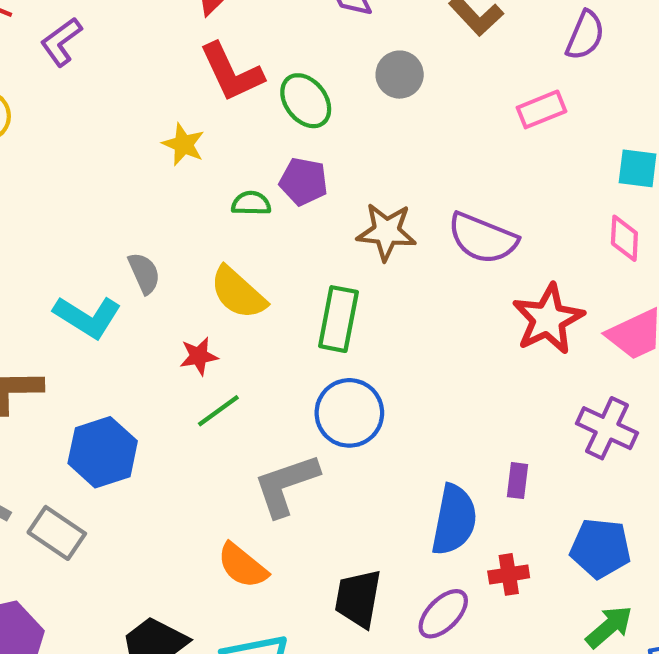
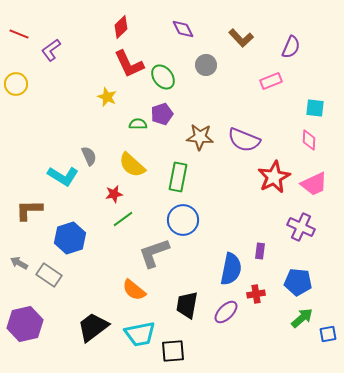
purple pentagon: (304, 181) -> (162, 114), turned -30

